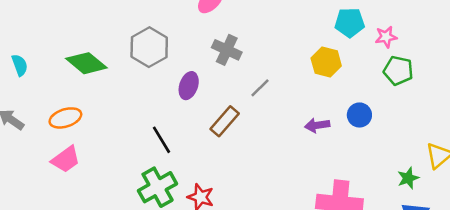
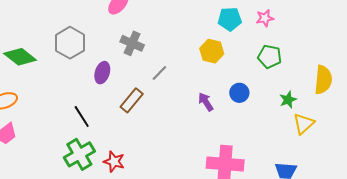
pink star: (386, 37) -> (265, 18), moved
purple arrow: (317, 125) -> (206, 102), turned 66
green star: (408, 178) -> (288, 100), moved

